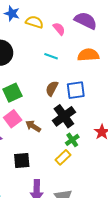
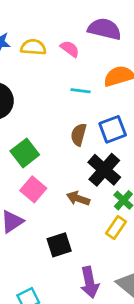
cyan line: (51, 56) -> (81, 91), moved
brown arrow: (33, 126) -> (78, 198), moved

